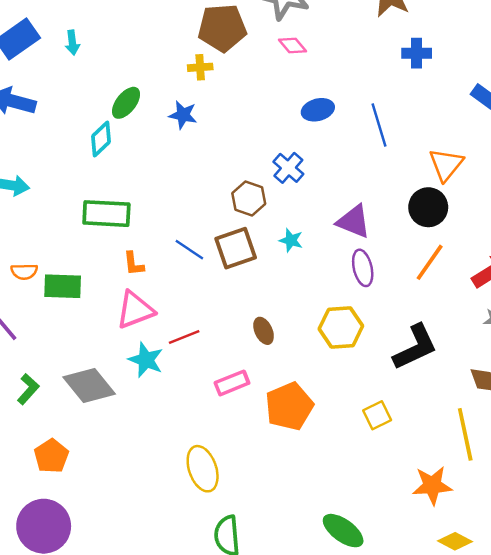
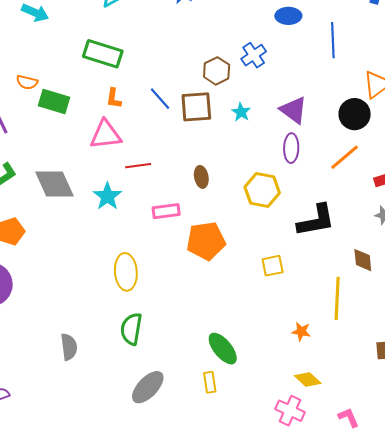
cyan star: (146, 360) -> (107, 196), moved
orange star: (432, 485) -> (301, 331), size x0.6

